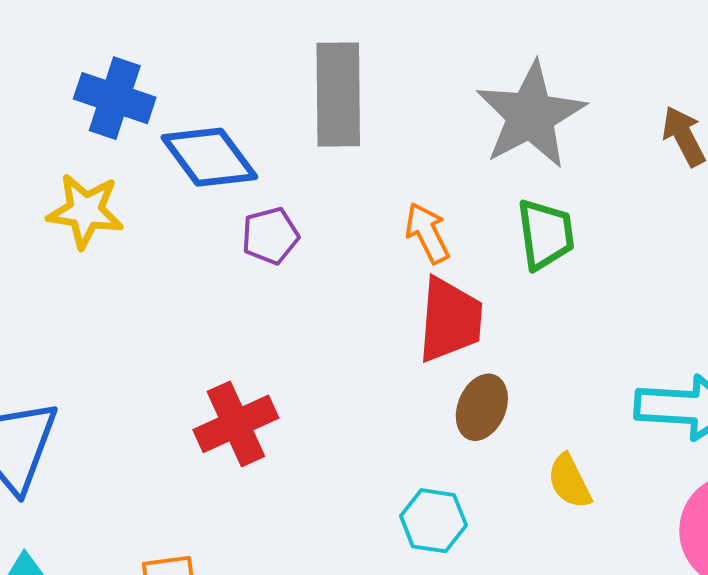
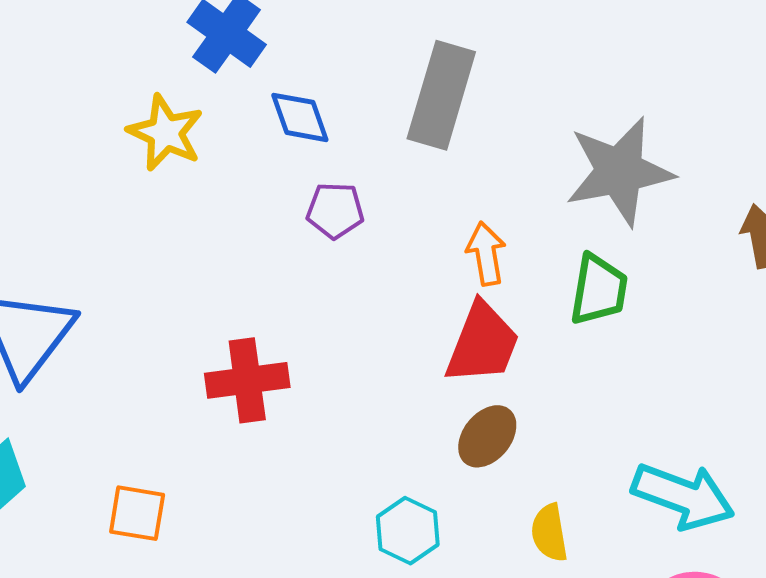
blue diamond: (209, 157) -> (300, 117), size x0.7

